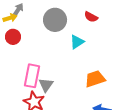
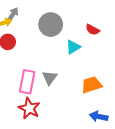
red semicircle: (91, 17) -> (93, 30), moved
gray triangle: (46, 85) -> (50, 78), moved

